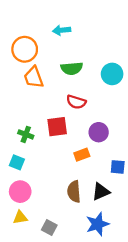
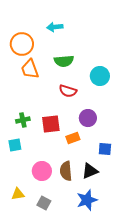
cyan circle: (112, 74) -> (100, 76), moved
red square: (57, 127) -> (51, 124), moved
green cross: (26, 134) -> (23, 120), turned -32
cyan square: (17, 162) -> (15, 145), turned -32
pink circle: (20, 192) -> (42, 171), moved

